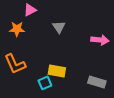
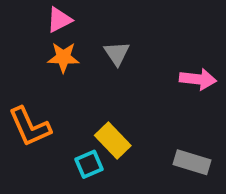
orange star: (17, 29) -> (63, 57), moved
yellow rectangle: (57, 71) -> (113, 141), turned 36

